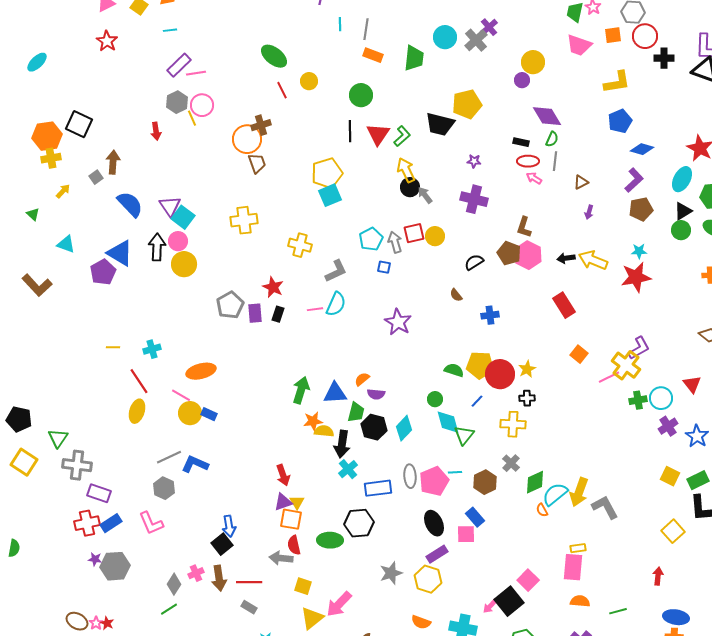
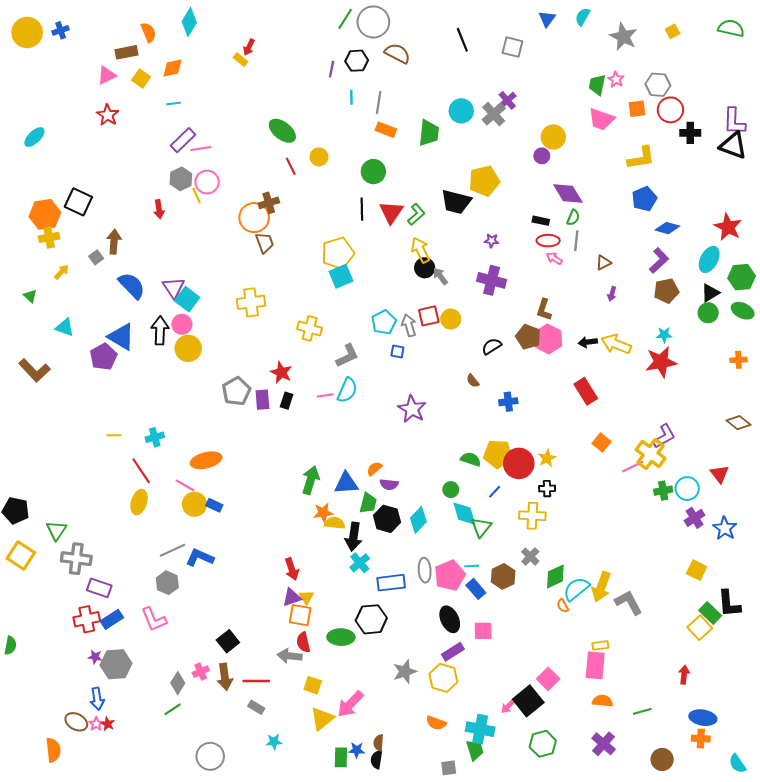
green rectangle: (698, 480) -> (710, 613), moved, turned 70
blue rectangle: (475, 517) -> (476, 589), moved
blue arrow: (229, 526) -> (97, 699), moved

